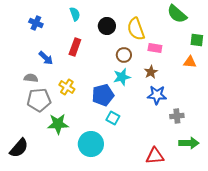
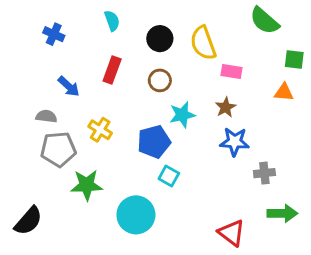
brown circle: (124, 55) -> (160, 80), moved
red triangle: (155, 156) -> (232, 233), turned 42

